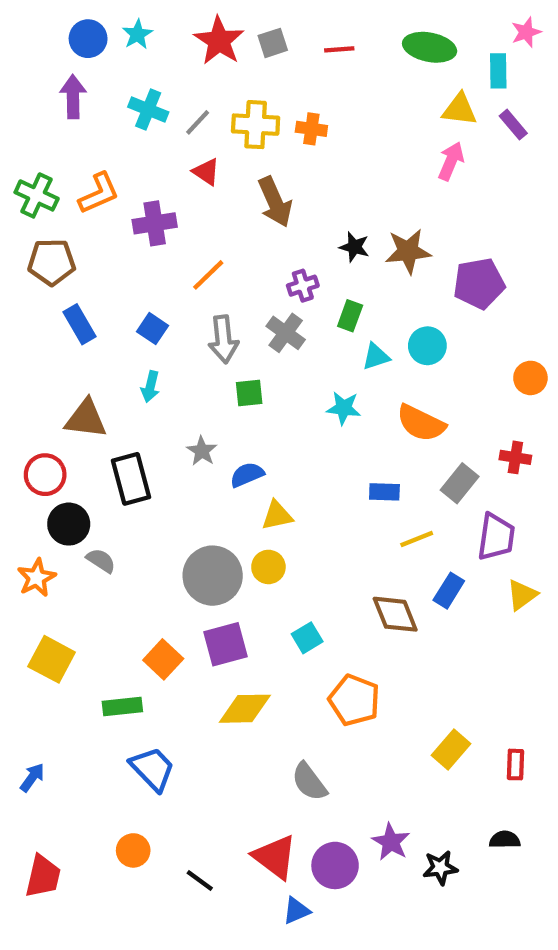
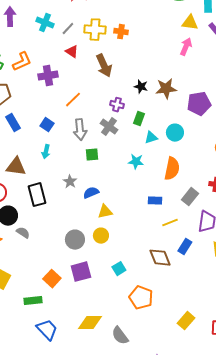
purple cross: (303, 286) -> (117, 105), turned 32
orange semicircle: (421, 423) -> (172, 169), turned -105
gray circle: (213, 576) -> (75, 240), size x0.7
yellow diamond: (245, 709) -> (90, 323), moved

